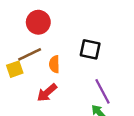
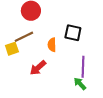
orange semicircle: (54, 64) -> (52, 45), moved
purple line: (103, 91) -> (83, 67), turned 30

